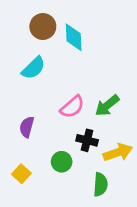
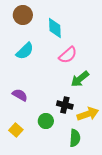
brown circle: (43, 27) -> (23, 15), moved
pink semicircle: (72, 107) -> (68, 55), moved
purple semicircle: (27, 127) -> (20, 95), turned 105

